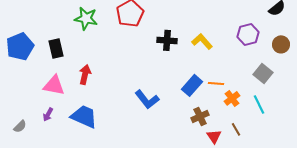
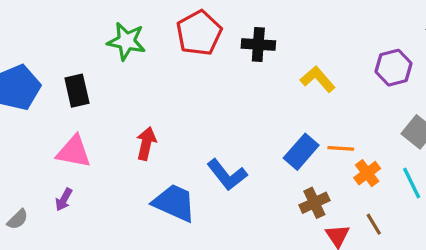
black cross: (167, 40) -> (258, 45), moved
red arrow: (85, 74) -> (146, 143), moved
blue trapezoid: (84, 116) -> (174, 203), moved

